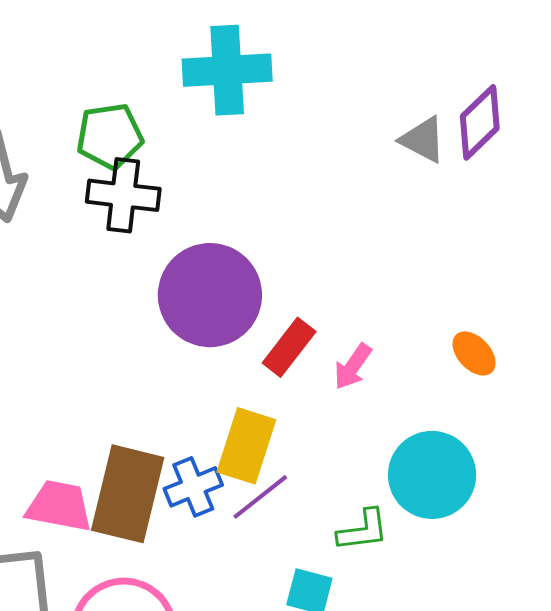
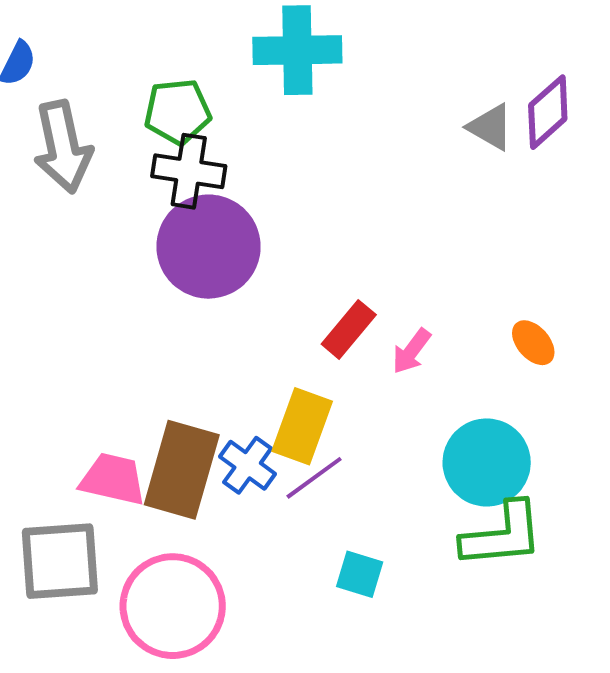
purple circle: (210, 295) -> (209, 247), moved
blue cross: (193, 487) -> (248, 465), turned -34
green L-shape: (363, 530) -> (502, 535), moved, size x1.6

